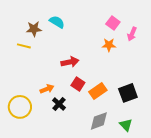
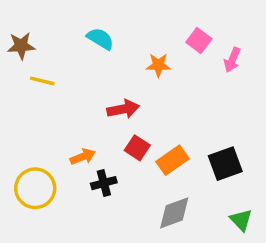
brown star: (34, 29) -> (21, 46), moved
orange star: (109, 45) -> (158, 65), moved
black cross: (59, 104) -> (104, 183), turned 32
green triangle: (126, 125) -> (241, 220), moved

